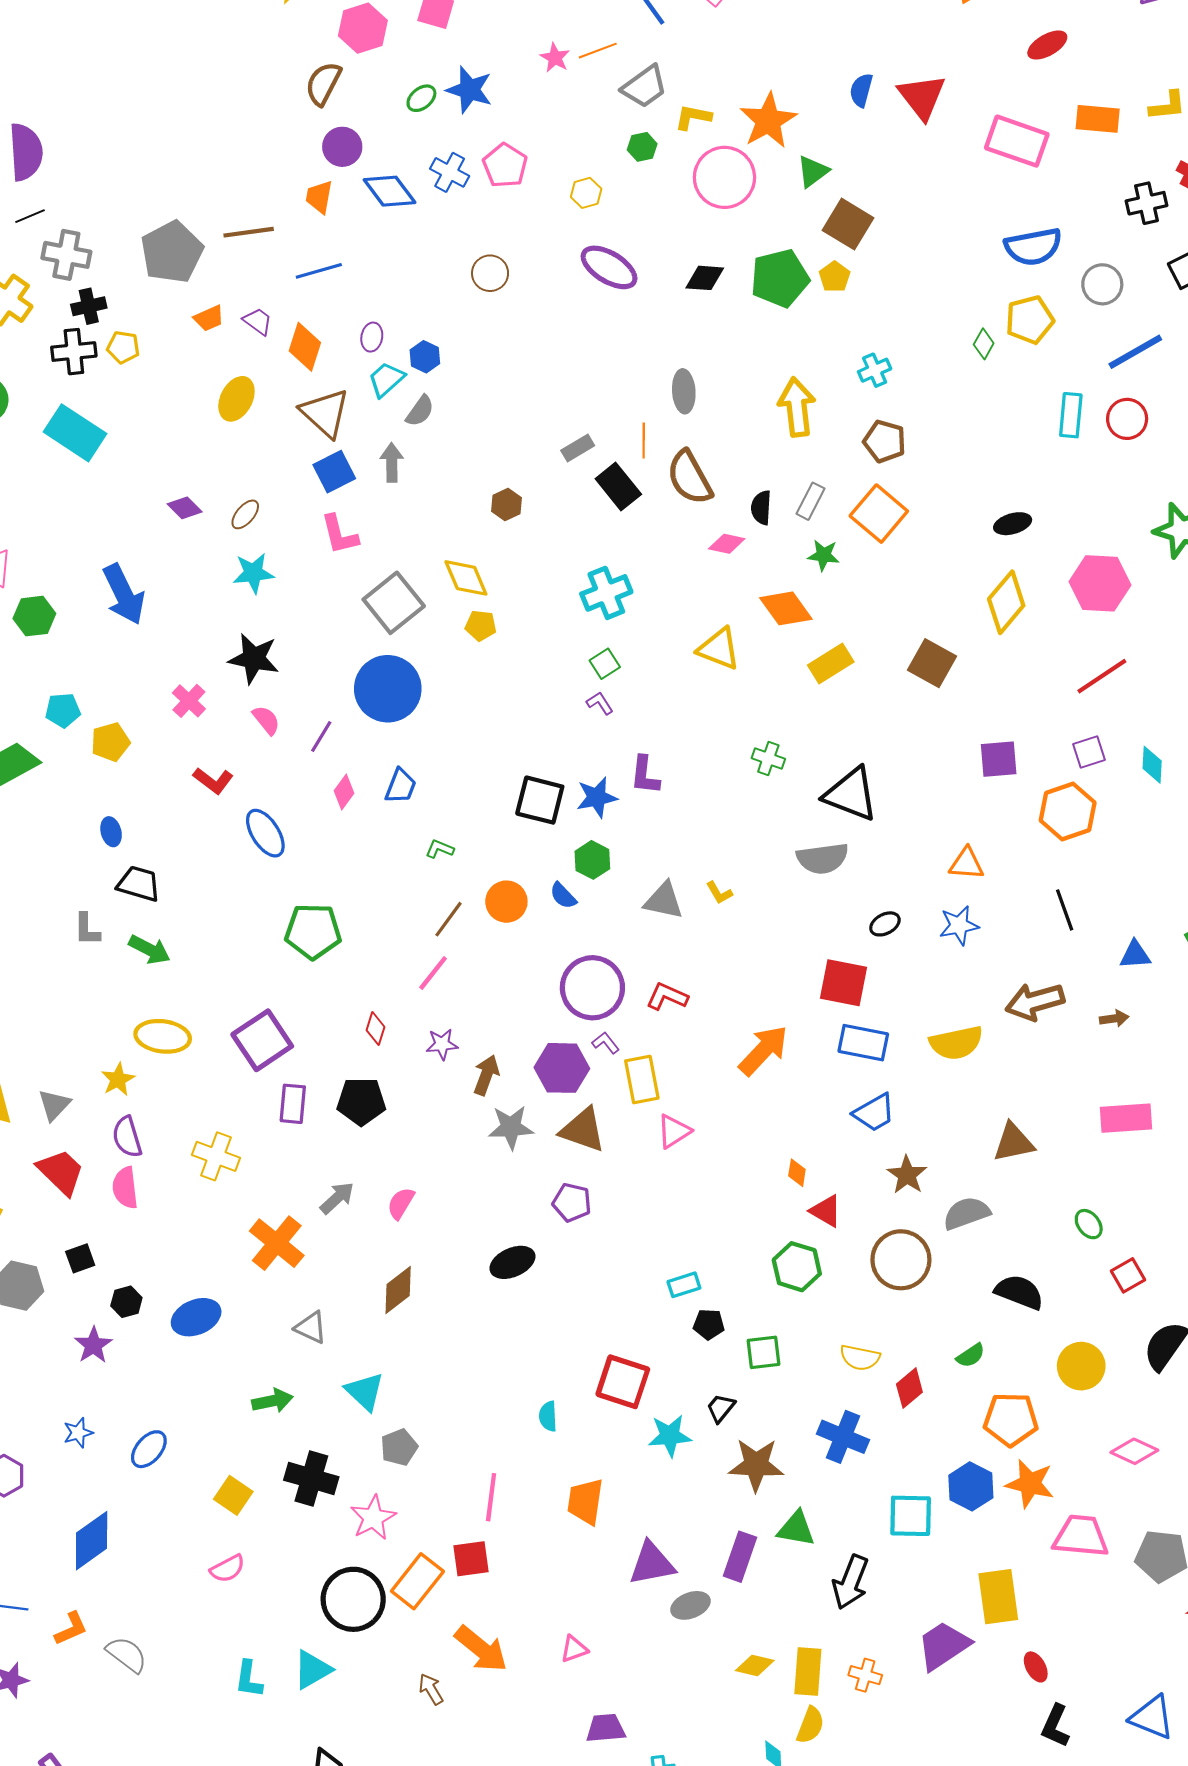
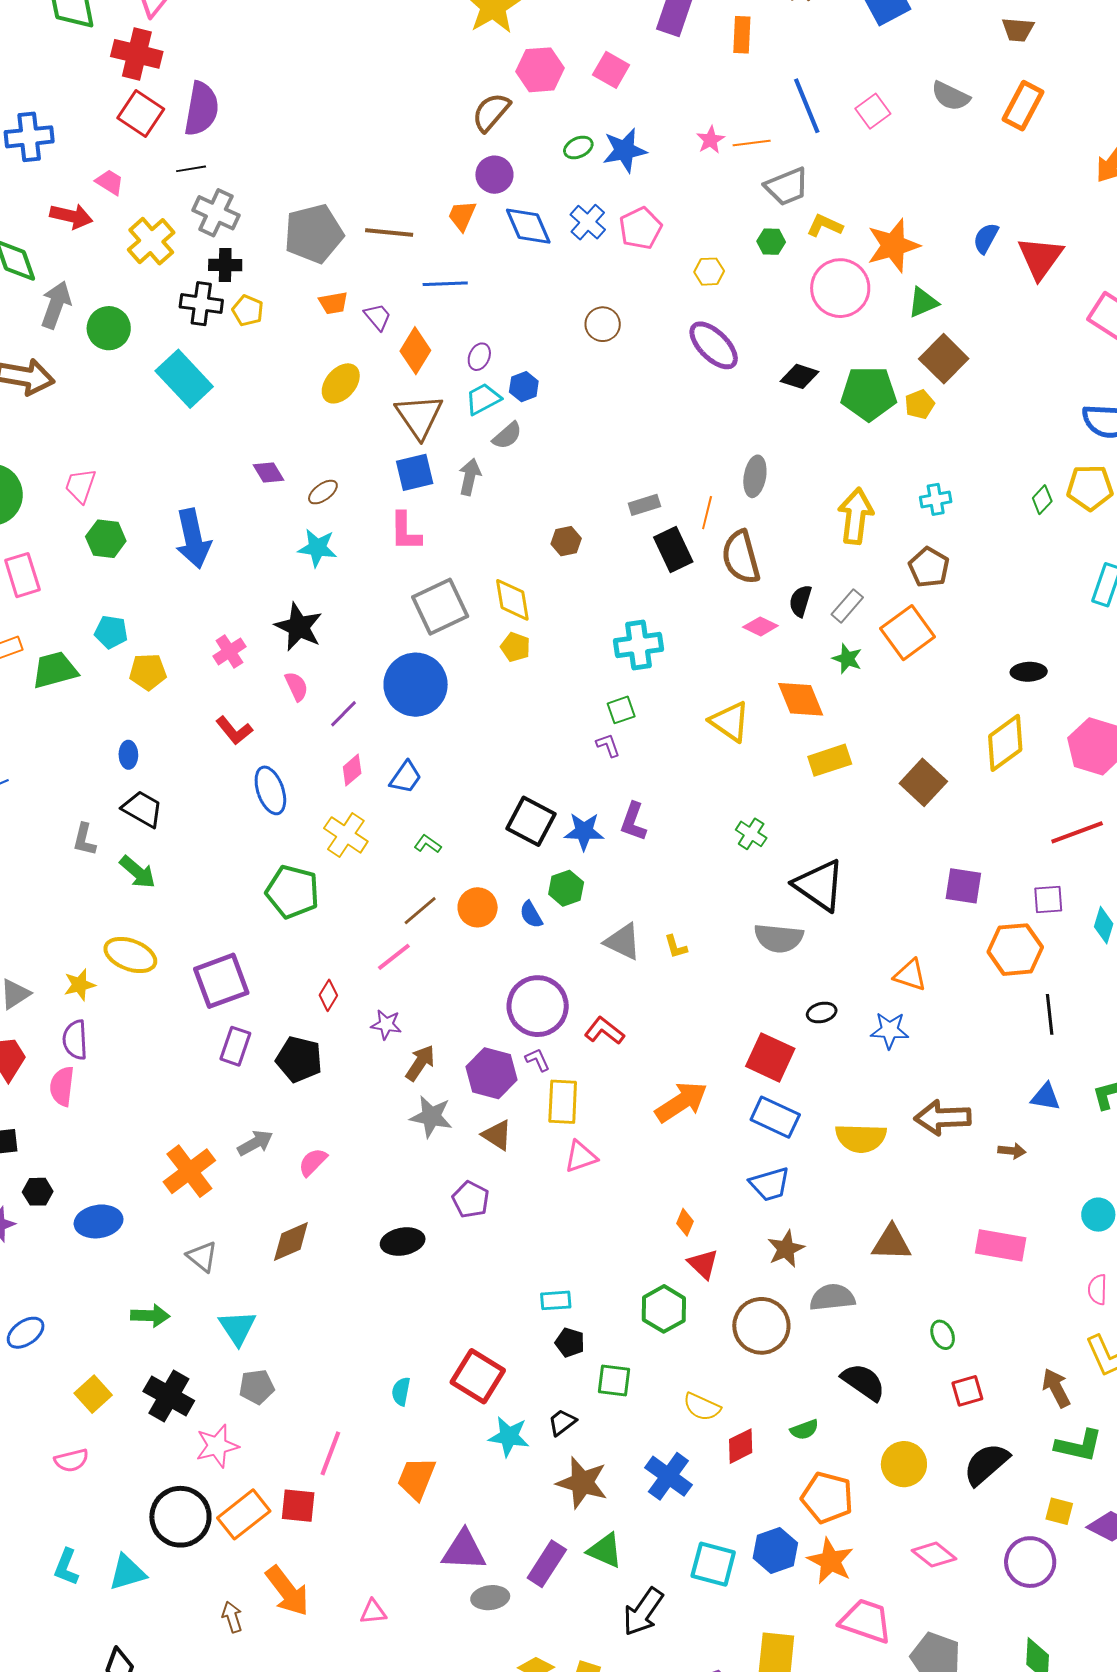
blue star: (469, 90) -> (625, 150), turned 30
black line: (1065, 910) -> (1050, 1014), moved
brown triangle: (583, 1130) -> (497, 1135), size x0.7
yellow cross: (216, 1156) -> (346, 835), moved

